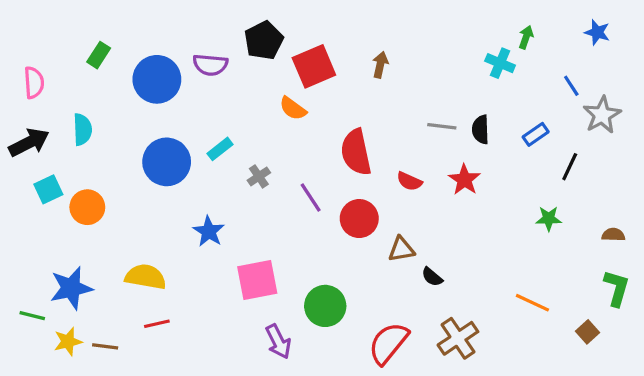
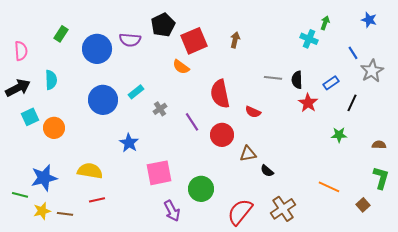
red star: (464, 180) -> (308, 103), moved

